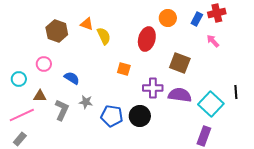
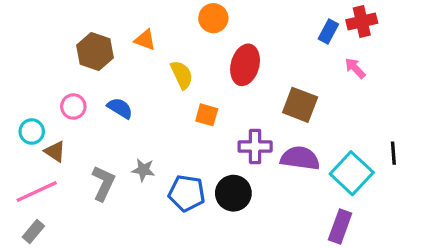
orange circle: (168, 18) -> (213, 18), moved
yellow semicircle: (104, 36) -> (182, 75), moved
blue semicircle: (72, 78) -> (120, 108), moved
brown triangle: (40, 96) -> (55, 152), moved, turned 32

